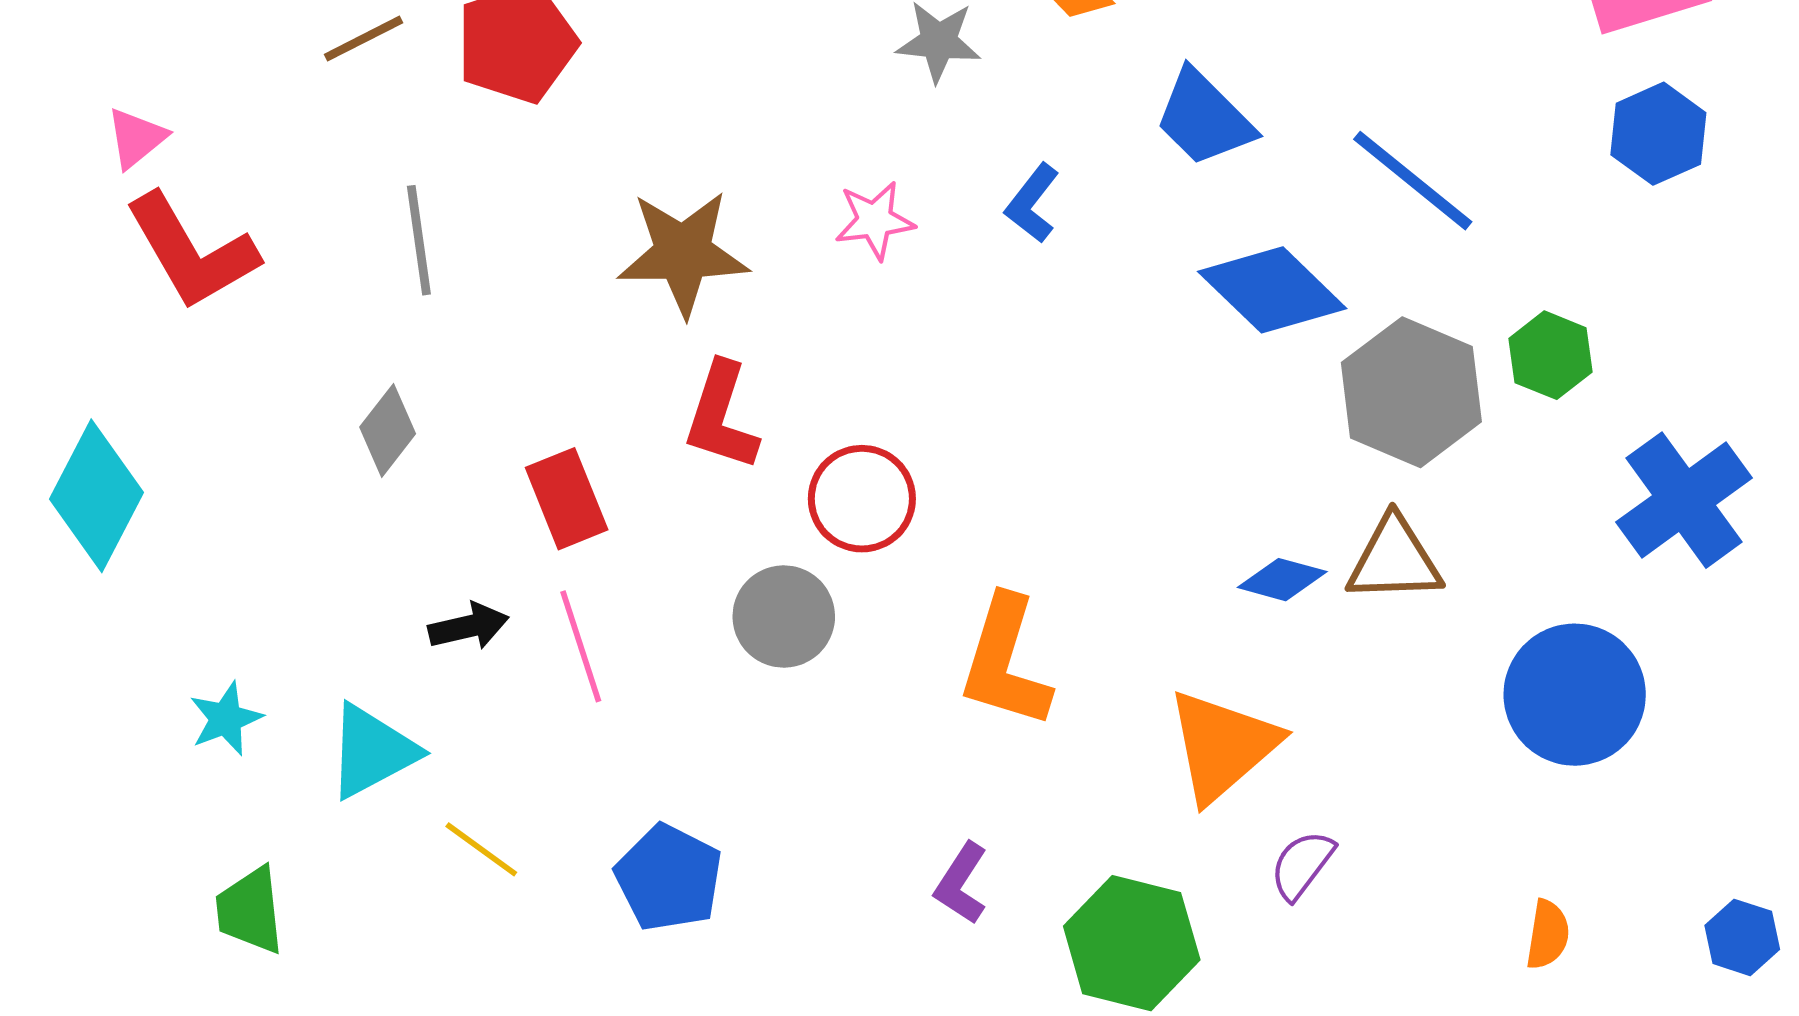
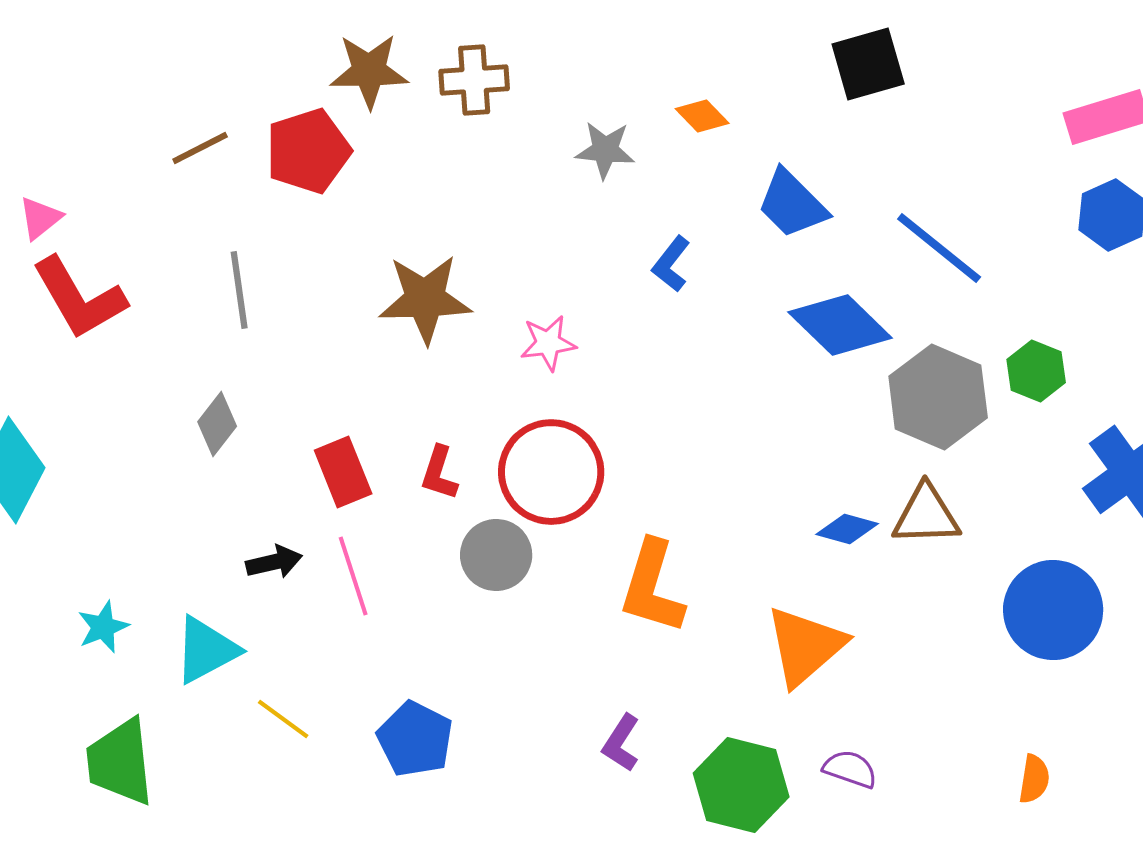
pink star: (875, 220) -> (548, 343), moved
red L-shape: (721, 416) -> (439, 473), moved, size x0.7
red circle: (862, 499) -> (551, 472), size x1.4
purple semicircle: (1302, 865) -> (850, 769), moved, turned 72
green trapezoid: (250, 910) -> (120, 762), size x1.4

